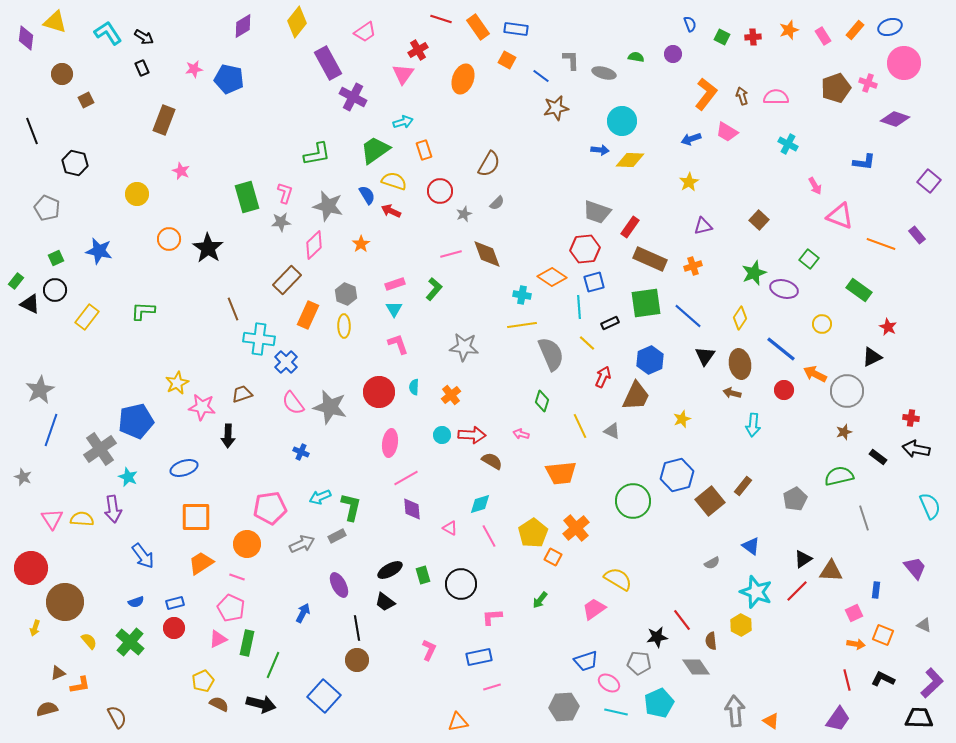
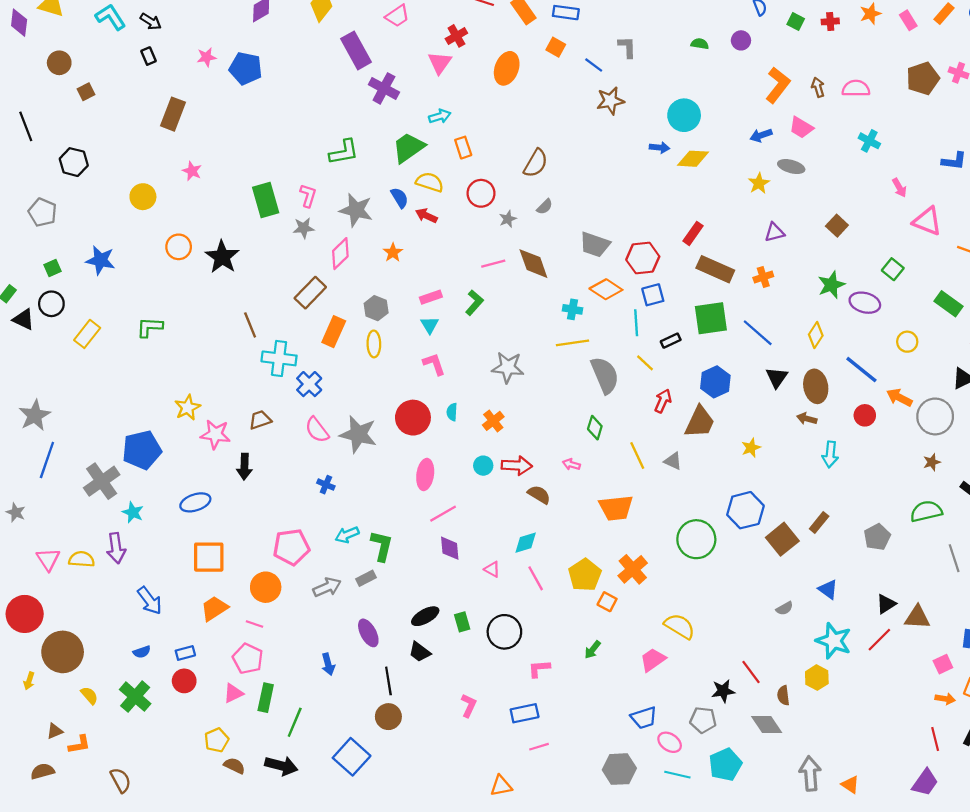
gray ellipse: (604, 73) -> (791, 167), moved
gray trapezoid: (597, 212) -> (595, 245), moved
blue arrow: (303, 613) -> (328, 664), turned 138

